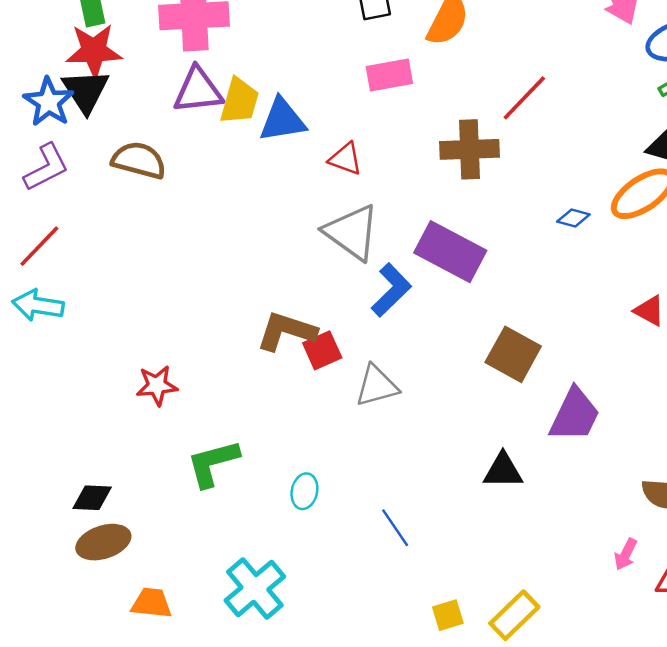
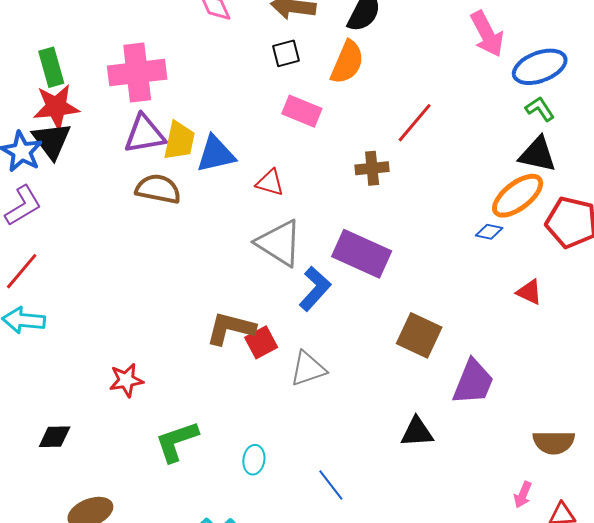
pink rectangle: (389, 75) -> (302, 111), turned 36
brown cross: (469, 149) -> (372, 168), size x0.7
brown semicircle: (139, 160) -> (158, 189), moved
blue diamond: (573, 218) -> (489, 232), moved
black diamond: (92, 498) -> (55, 437), moved

